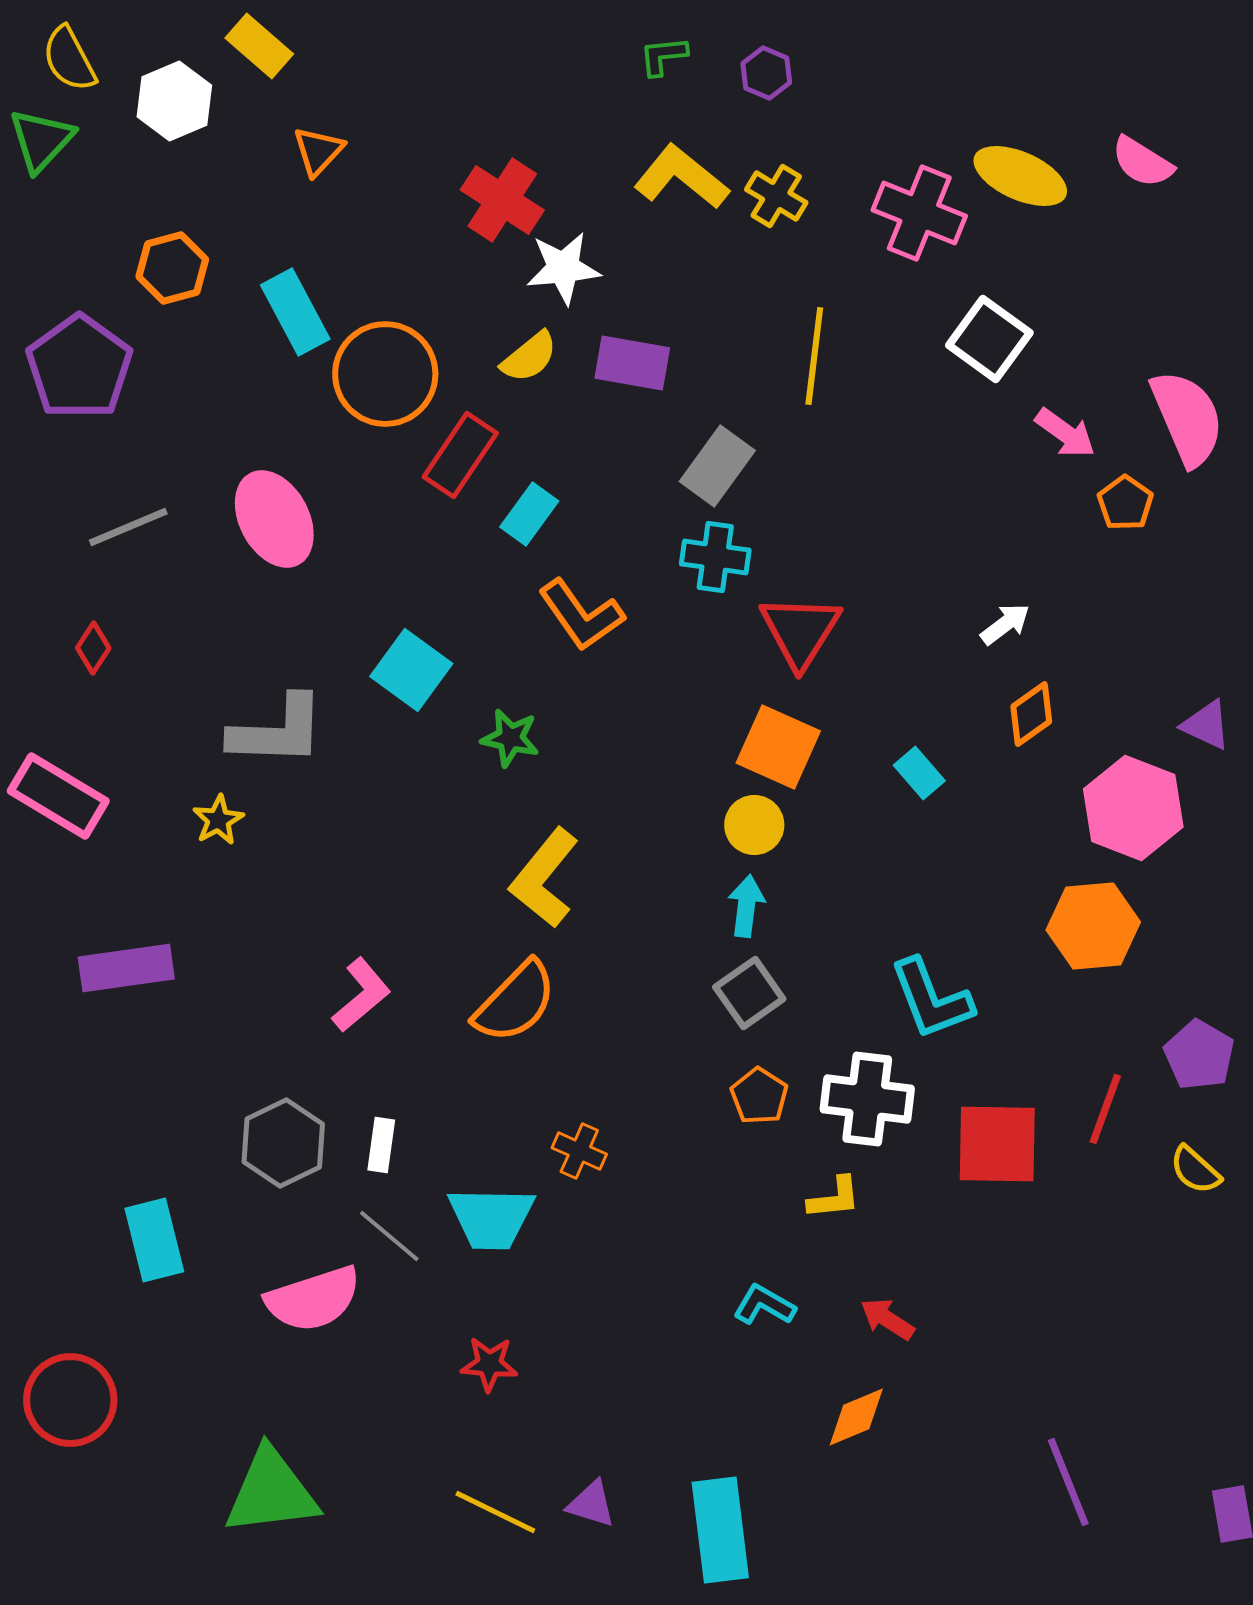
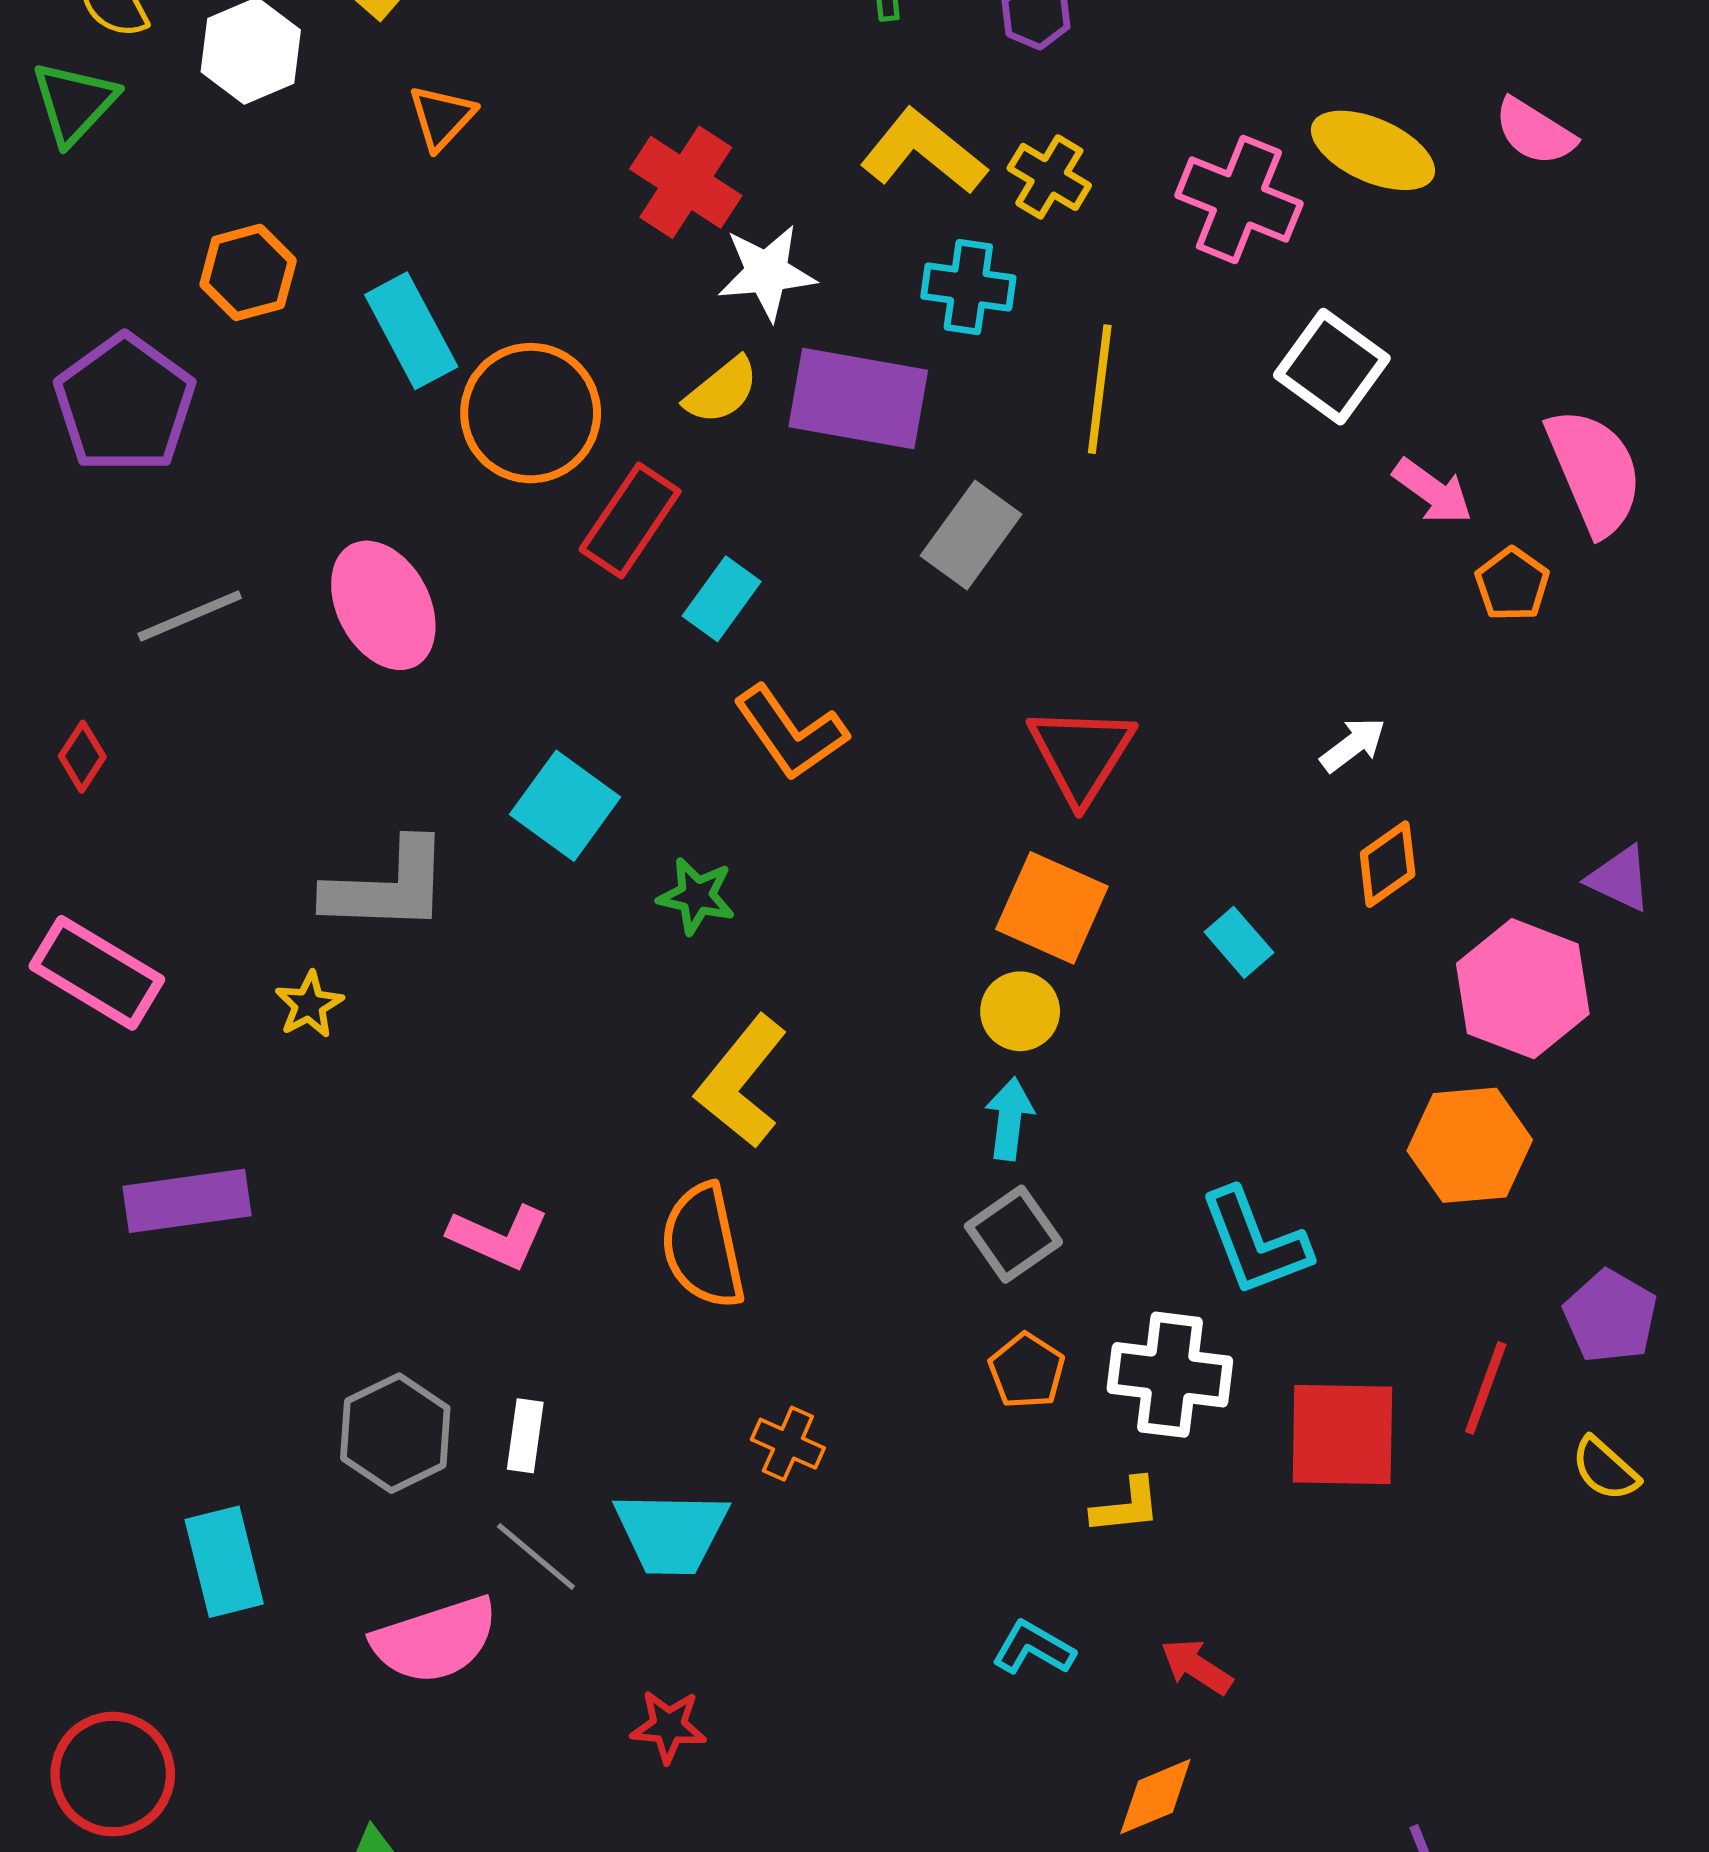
purple rectangle: (632, 363) -> (858, 398), size x1.4
cyan cross: (715, 557) -> (968, 287), moved
red diamond: (93, 648) -> (82, 757), moved
pink L-shape: (361, 995) -> (499, 1237), turned 64
orange semicircle: (515, 1002) -> (703, 1246), turned 124

